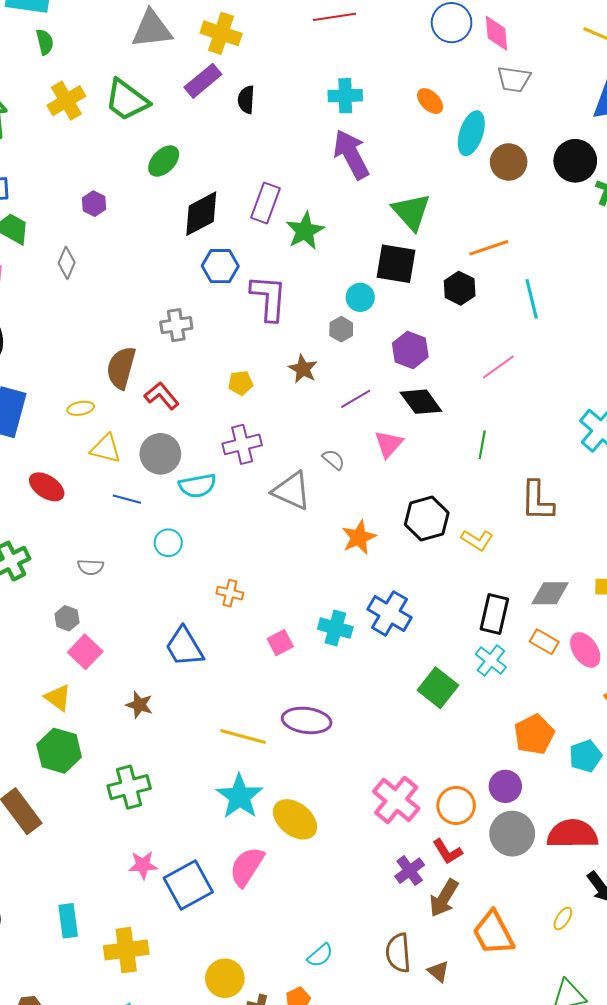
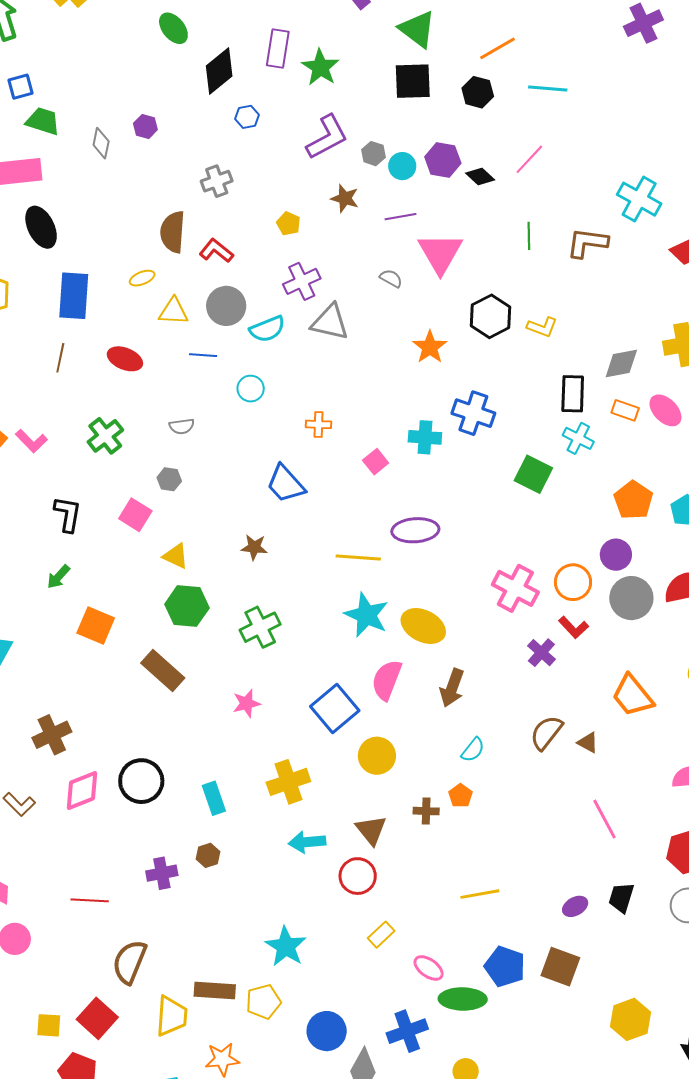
green ellipse: (164, 161) -> (173, 28), turned -72
purple hexagon: (94, 204) -> (145, 127), moved
blue hexagon: (220, 266) -> (247, 117), size x0.7
cyan circle: (360, 297) -> (402, 166), moved
purple L-shape: (269, 298) -> (327, 137), moved, turned 69
cyan line: (532, 299) -> (548, 88), turned -60
yellow pentagon: (241, 383) -> (288, 224), turned -30
purple line: (356, 399) -> (400, 217), turned 32
black diamond: (421, 402) -> (480, 177), moved, size x0.7
pink triangle: (389, 444) -> (440, 253), size x1.6
gray triangle: (292, 491) -> (330, 322), moved
brown L-shape: (537, 501) -> (587, 243), moved, turned 108
pink square: (85, 652) -> (135, 515), moved
pink star: (143, 865) -> (246, 703), moved
brown arrow: (444, 898) -> (452, 688), moved
cyan rectangle: (68, 921) -> (214, 798), moved
brown semicircle: (398, 953) -> (546, 733), turned 54
yellow circle: (225, 978) -> (377, 756), moved

